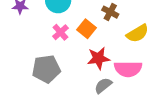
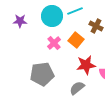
gray semicircle: (103, 86) -> (77, 88), moved

